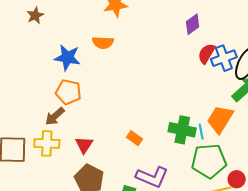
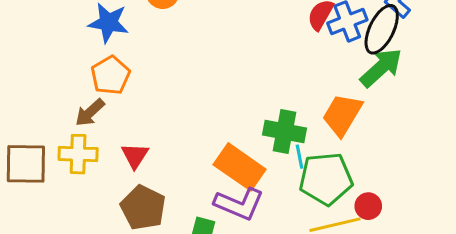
orange pentagon: (68, 92) -> (110, 75), turned 30
cyan line: (201, 132) -> (300, 157), moved
orange rectangle: (134, 138) -> (240, 167), moved, size x2.0

